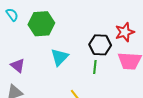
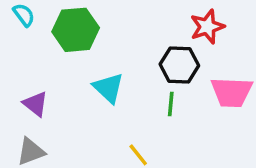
red star: (125, 32) -> (207, 27), moved
cyan triangle: (59, 57) -> (108, 88), turned -30

